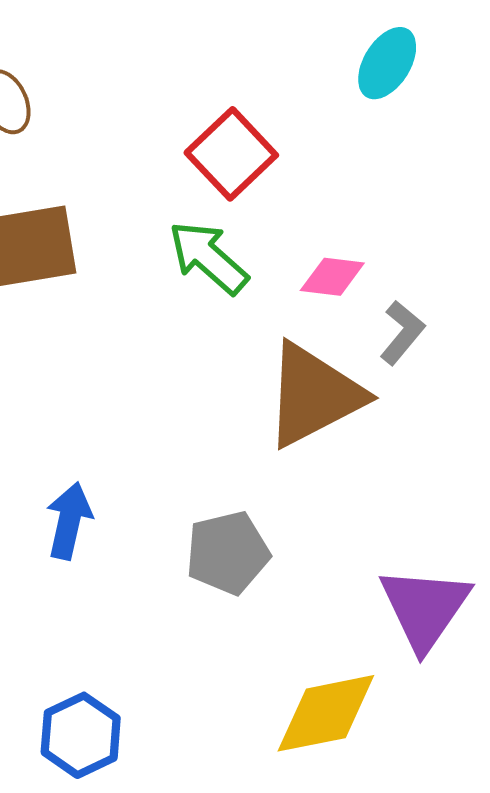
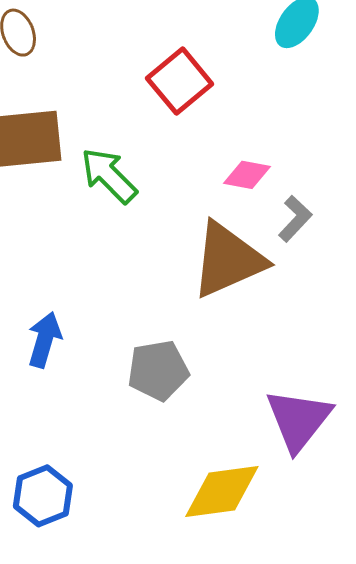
green arrow: (208, 257) -> (109, 175), moved

